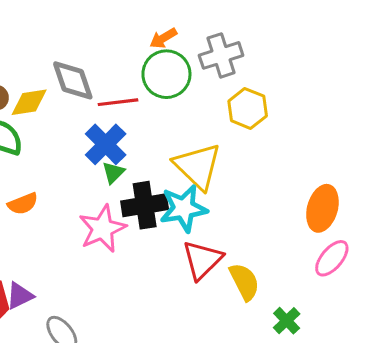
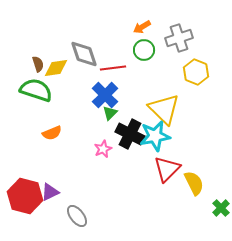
green circle: (166, 74) -> (144, 50), size x0.7
black cross: (145, 205) -> (130, 134), turned 36
pink star: (102, 229) -> (103, 149), size x0.6

